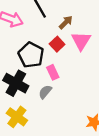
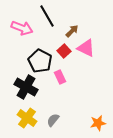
pink triangle: (81, 41) -> (86, 48), turned -36
gray semicircle: (45, 92) -> (53, 120), moved

